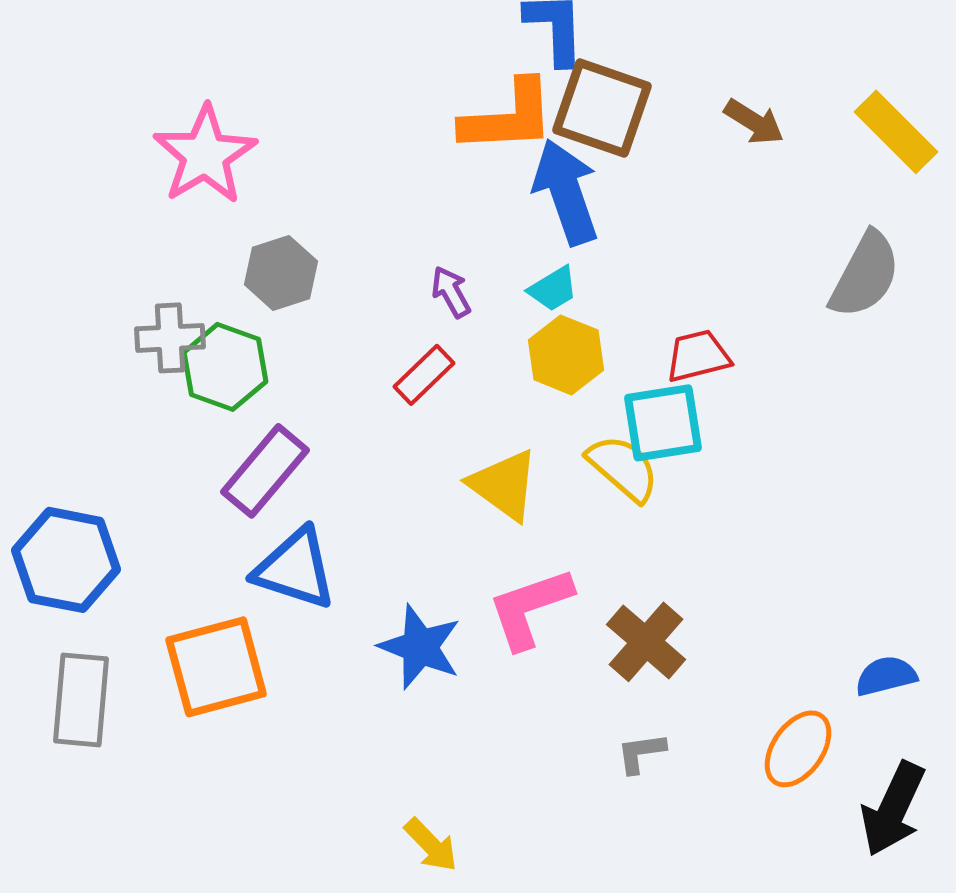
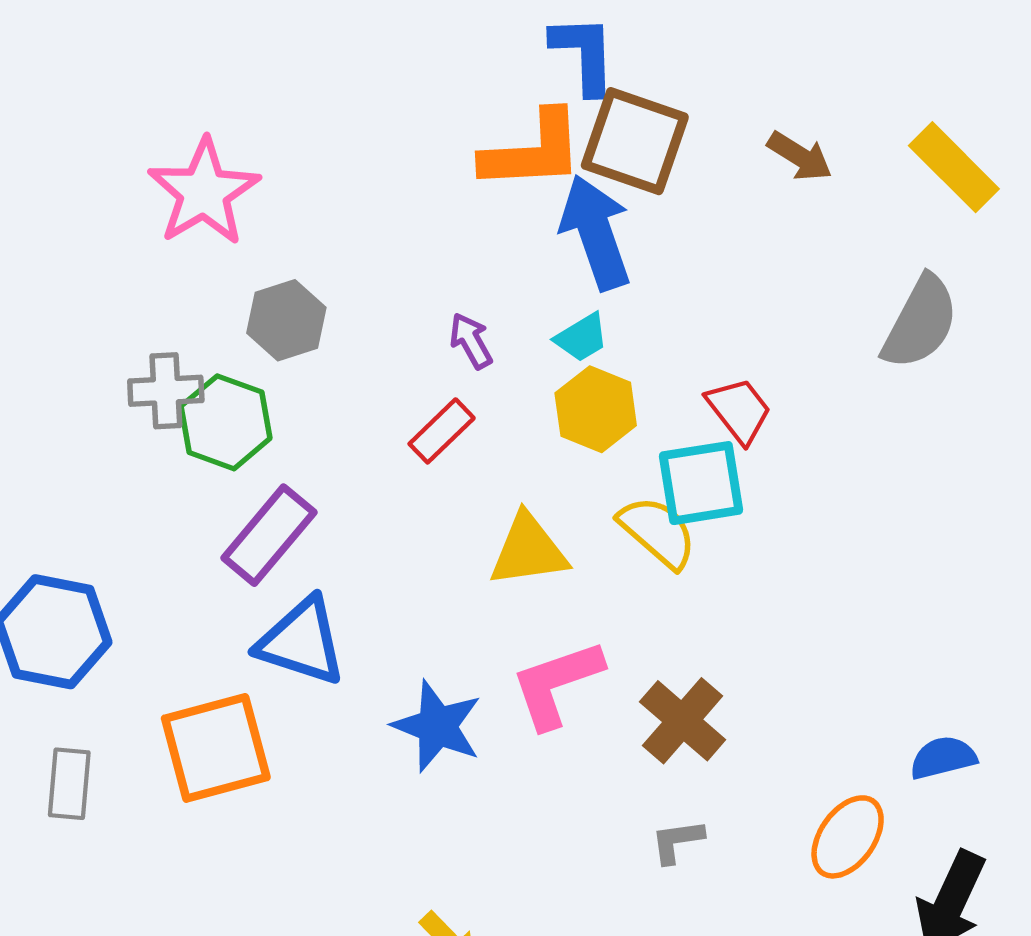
red trapezoid: (698, 356) -> (739, 410), turned 66
yellow triangle: (504, 485) -> (528, 550), turned -44
gray rectangle: (81, 700) -> (69, 784), size x0.7

